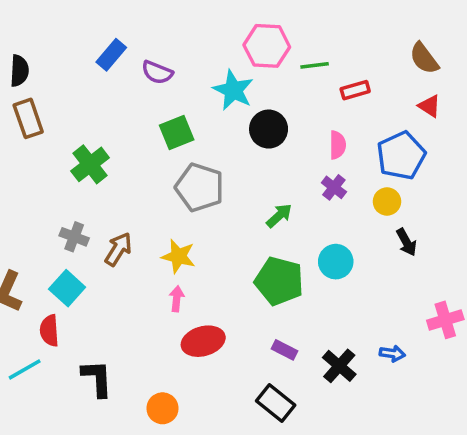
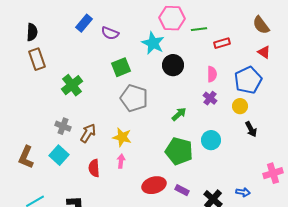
red semicircle: (49, 331) -> (94, 168), moved
red ellipse: (203, 341) -> (154, 185), moved

